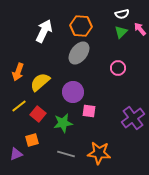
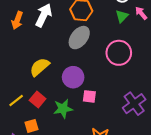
pink circle: (118, 68) -> (119, 53), size x1.6
orange arrow: (18, 72) -> (17, 20), moved
yellow line: (19, 106) -> (16, 101), moved

